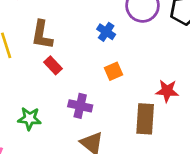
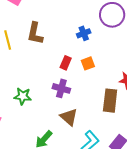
blue cross: (106, 32) -> (84, 33), turned 32
red rectangle: (53, 65) -> (66, 63), moved, turned 64

